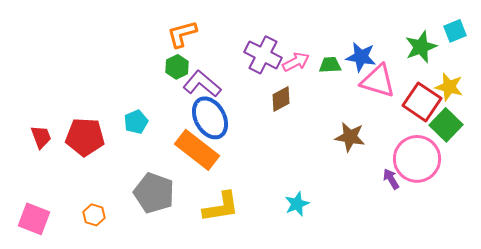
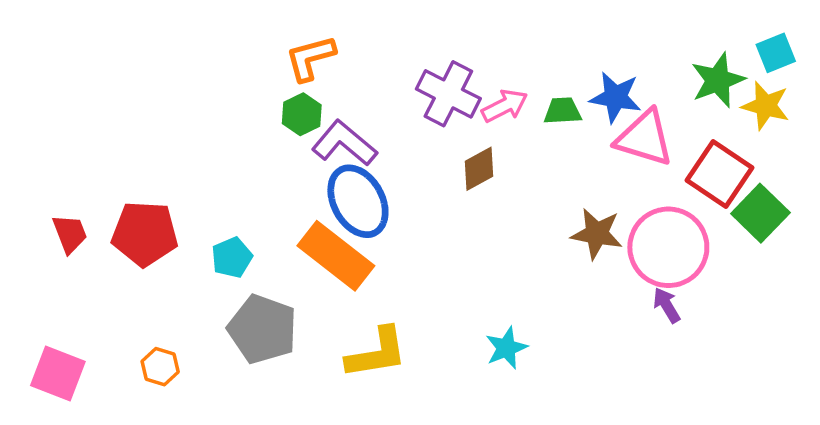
yellow star: (449, 87) -> (766, 106), moved
cyan pentagon: (136, 122) -> (232, 258), moved
pink circle: (417, 159) -> (668, 247), moved

